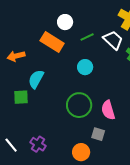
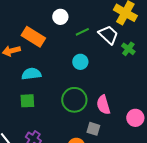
orange rectangle: (52, 42) -> (33, 37), moved
cyan semicircle: (36, 79) -> (31, 74), turned 54
green square: (21, 97) -> (27, 101), moved

